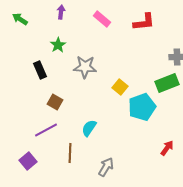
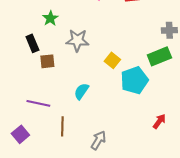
brown square: (55, 102) -> (47, 61), moved, turned -35
cyan semicircle: (89, 128) -> (81, 91), moved
purple line: (46, 130) -> (38, 103), turned 40

